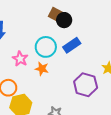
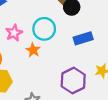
blue rectangle: (72, 45) -> (83, 38), moved

